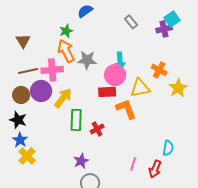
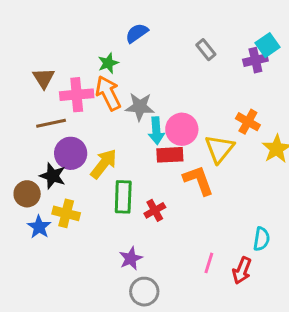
cyan arrow: (120, 61) -> (156, 131), moved
pink cross: (52, 70) -> (77, 95), moved
yellow triangle: (140, 88) -> (219, 149), turned -40
brown circle: (21, 95) -> (27, 194), moved
black star: (18, 120) -> (53, 176), moved
yellow cross: (27, 156) -> (66, 213), moved, turned -30

